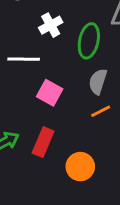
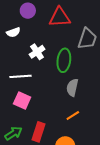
pink square: (50, 93) -> (22, 101), moved
orange line: (101, 111) -> (73, 115), moved

